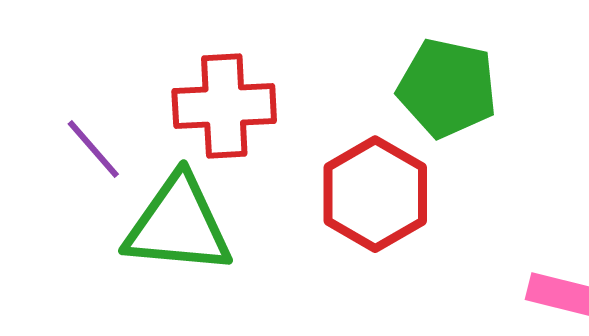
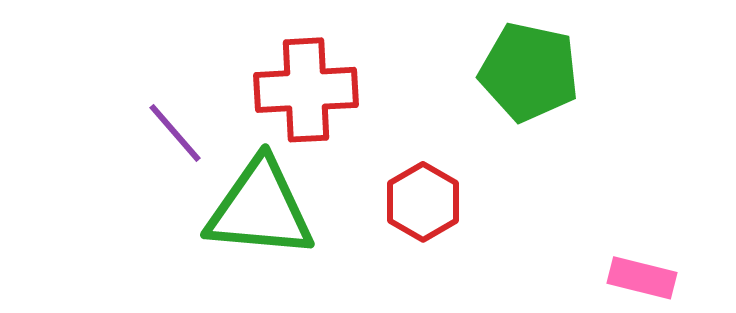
red hexagon: (375, 194) -> (423, 202), moved, size x0.7

